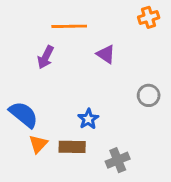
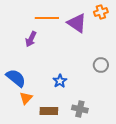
purple triangle: (106, 54) -> (77, 23), moved, size x1.5
brown rectangle: (72, 147) -> (49, 111), moved
gray cross: (118, 160) -> (80, 109), turned 35

